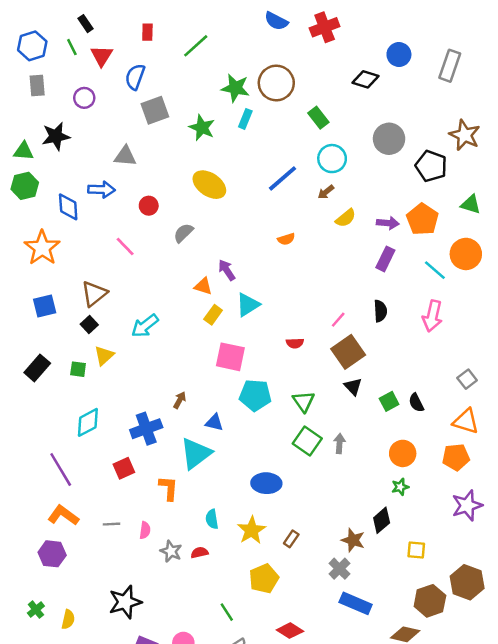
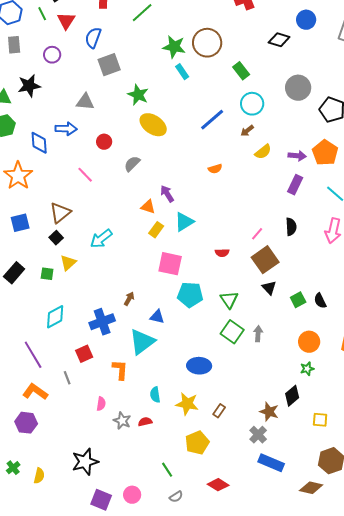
cyan rectangle: (245, 119) -> (182, 72), turned -56
green star: (202, 128) -> (138, 95), moved
gray line: (112, 524) -> (67, 378), moved, turned 72
yellow star: (252, 530) -> (187, 404), turned -30

